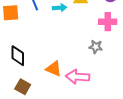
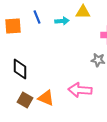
orange triangle: (54, 69) -> (46, 98), moved

